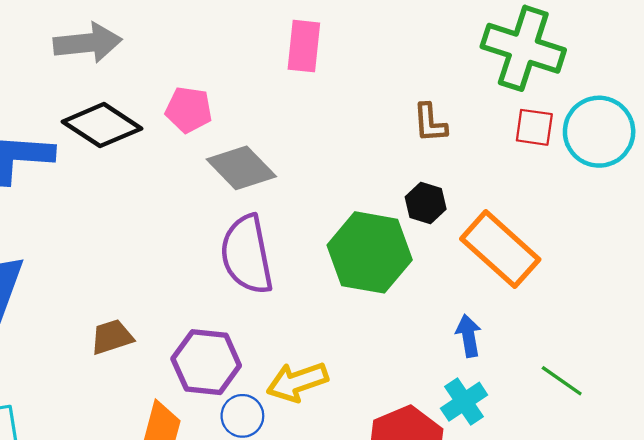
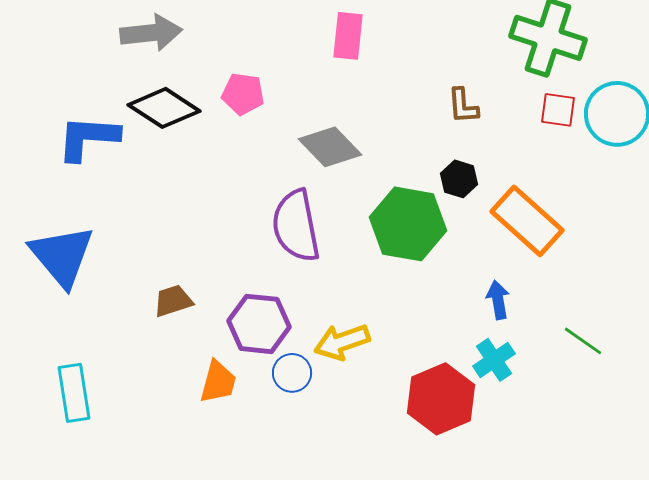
gray diamond: (241, 168) -> (330, 147), moved

